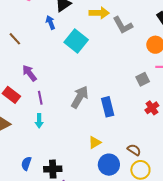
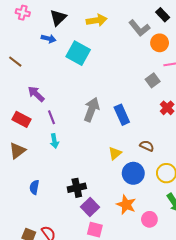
blue arrow: (50, 22) -> (49, 39), turned 136
gray L-shape: (123, 25) -> (139, 28), moved
brown semicircle: (134, 150) -> (147, 146), moved
blue semicircle: (26, 163) -> (34, 187), moved

